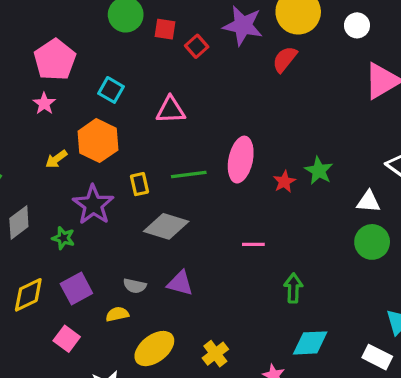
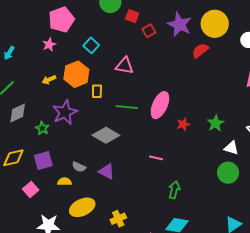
green star: (319, 171) -> (216, 123), moved
yellow rectangle: (140, 184) -> (97, 91), moved

